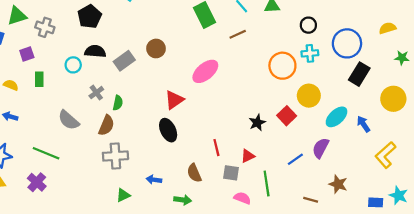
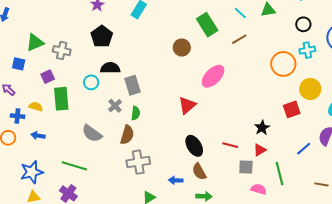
brown circle: (156, 48) -> (182, 48), moved
gray rectangle: (124, 61) -> (132, 85), moved, turned -66
green rectangle: (39, 79) -> (61, 99), size x1.6
red square: (287, 116) -> (292, 109), turned 30
black star: (257, 123) -> (262, 128), moved
black ellipse: (168, 130) -> (194, 146), moved
red line: (216, 148) -> (230, 145), turned -56
brown semicircle: (194, 173) -> (199, 172), moved

